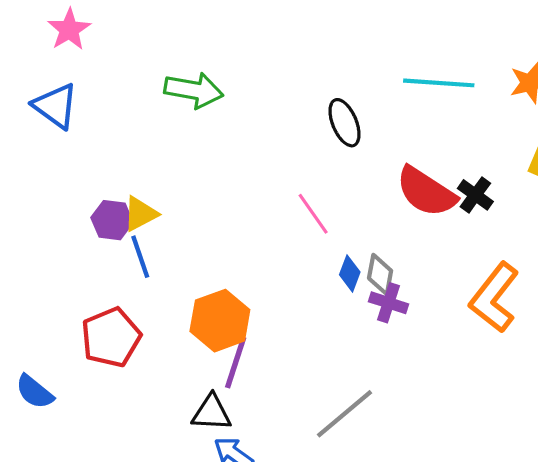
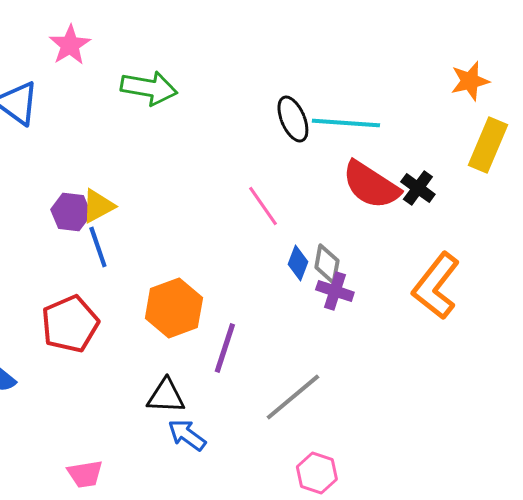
pink star: (69, 29) -> (70, 45), moved
cyan line: (439, 83) -> (346, 123), moved
purple line: (236, 362) -> (225, 348), moved

